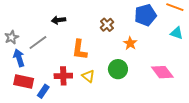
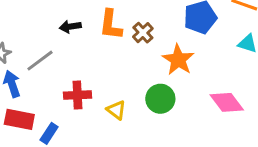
orange star: (130, 43) -> (178, 60), size x1.5
orange L-shape: (80, 50) -> (111, 25), moved
red cross: (63, 76) -> (77, 95), moved

